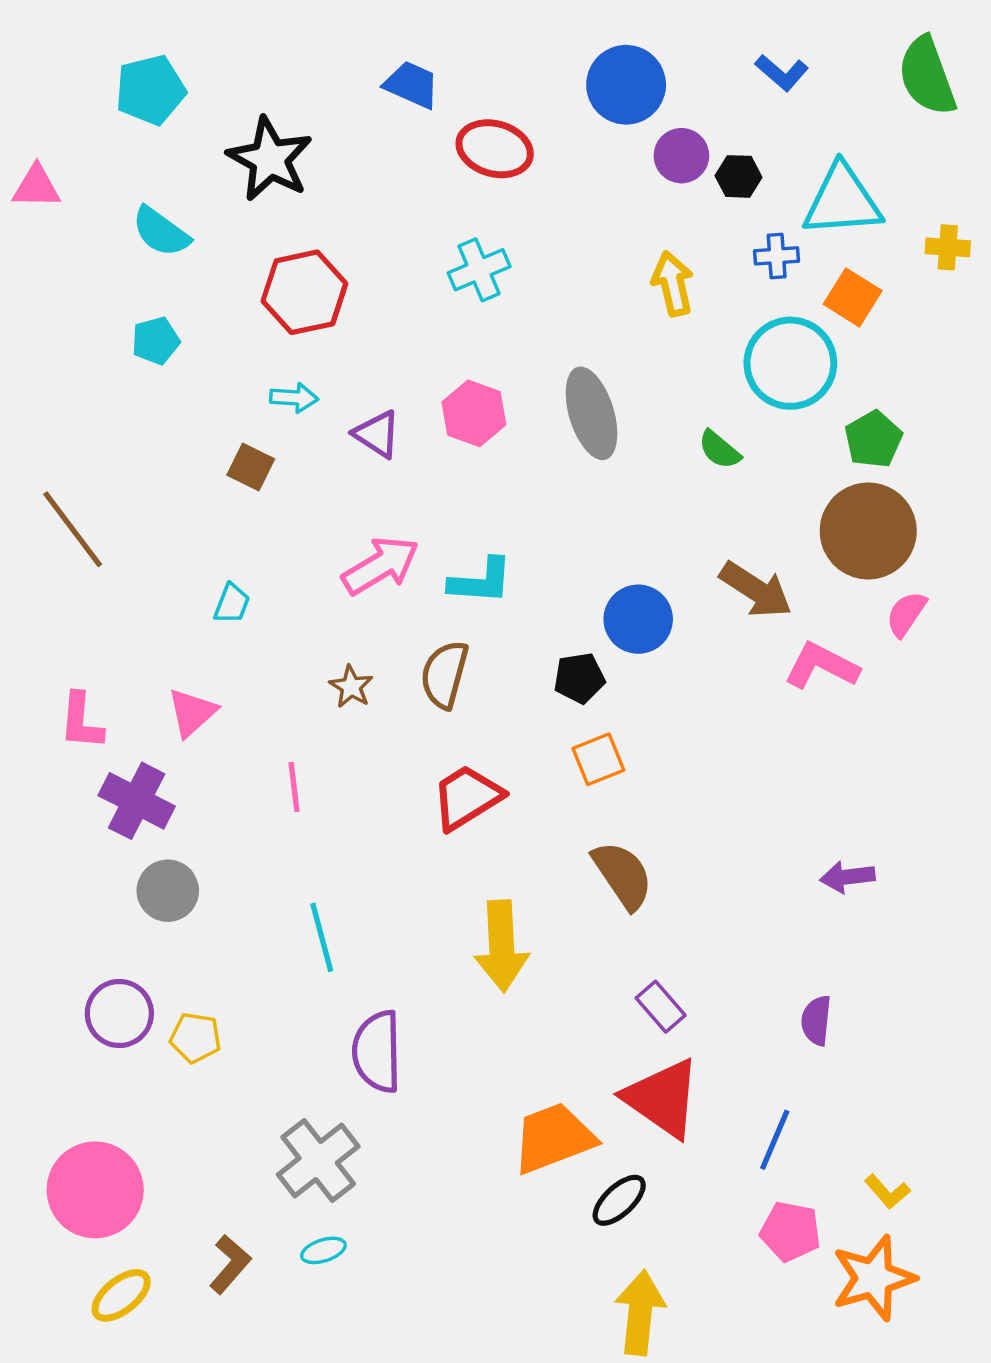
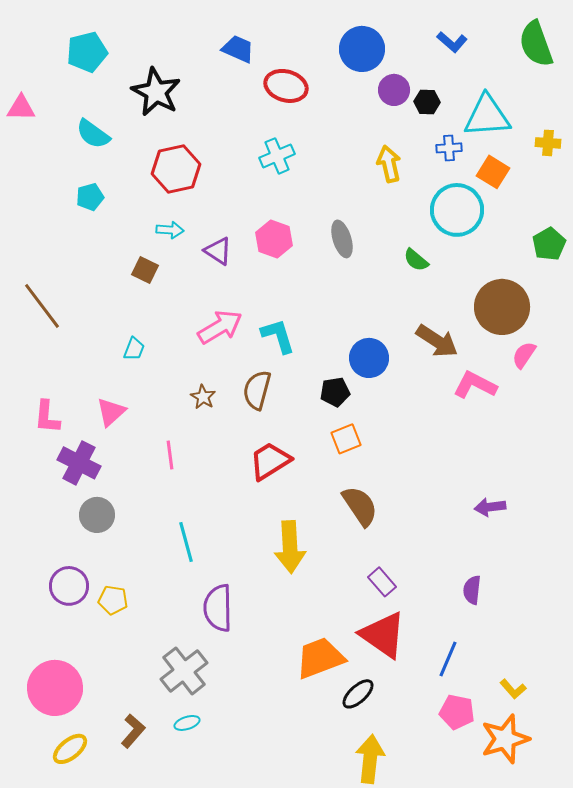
gray ellipse: (591, 413) -> (342, 239), size x0.7
green pentagon: (873, 439) -> (549, 244), moved
cyan L-shape: (481, 581) -> (278, 336), turned -111

